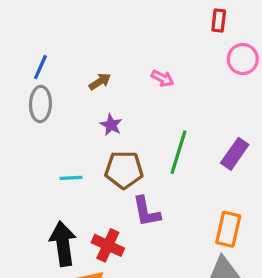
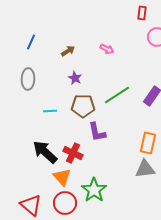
gray ellipse: (40, 104) -> (28, 79), moved
green line: (179, 152) -> (117, 95), turned 40
black arrow: (63, 244) -> (45, 152), turned -40

